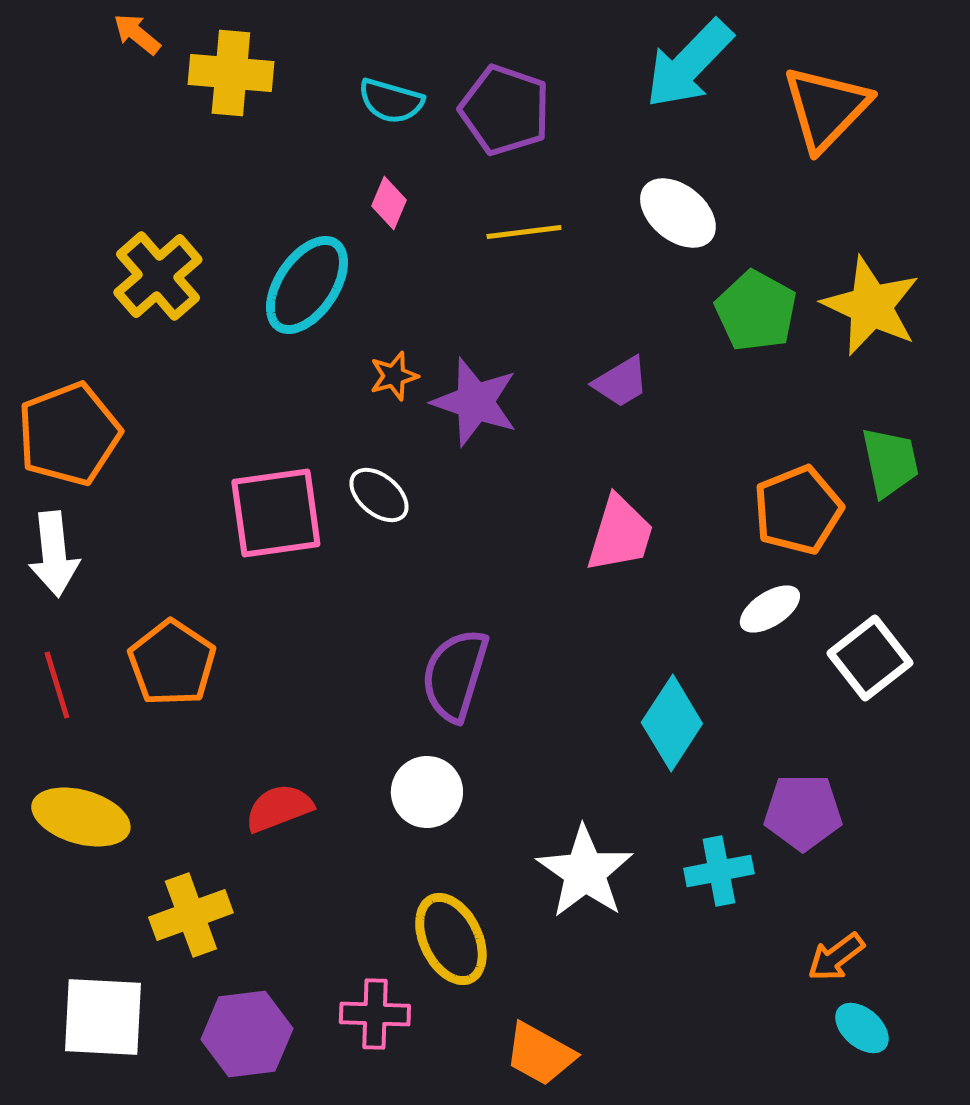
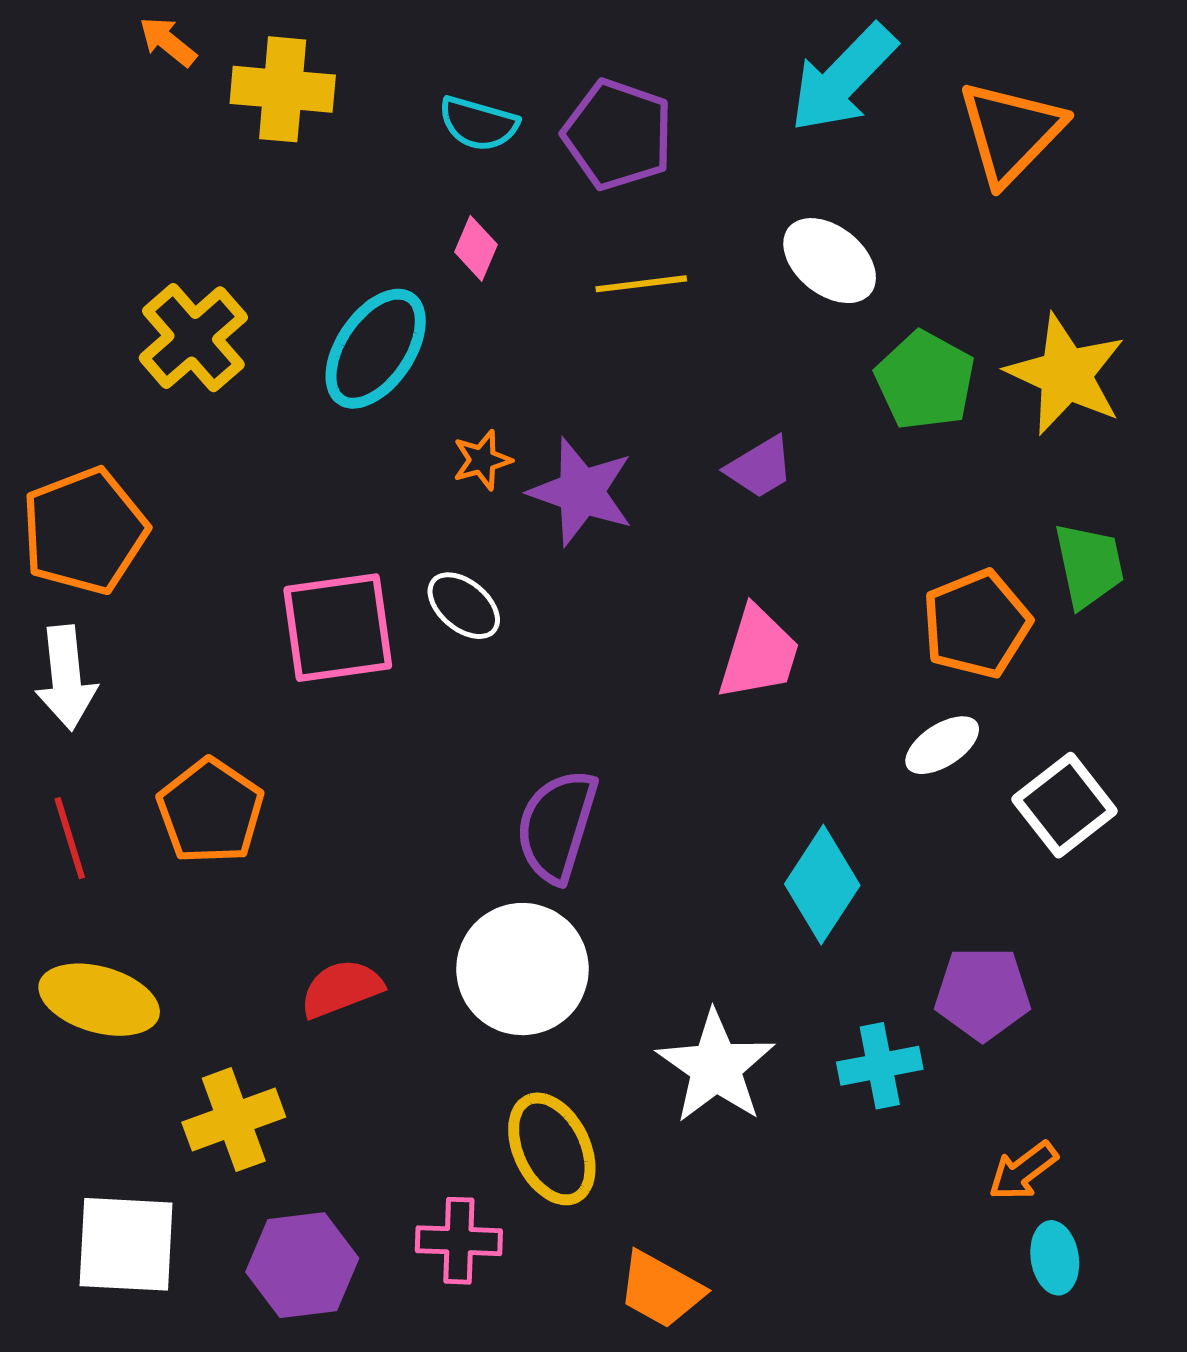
white circle: (427, 792) -> (522, 969), size x1.5
cyan ellipse: (862, 1028) -> (1055, 1258), turned 40

